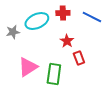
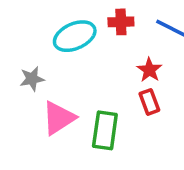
gray star: (13, 32) -> (32, 79), moved
red star: (67, 41) -> (149, 70), moved

